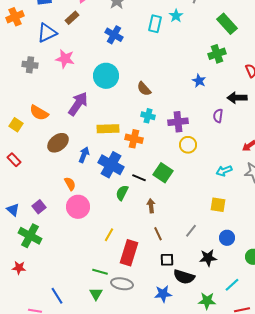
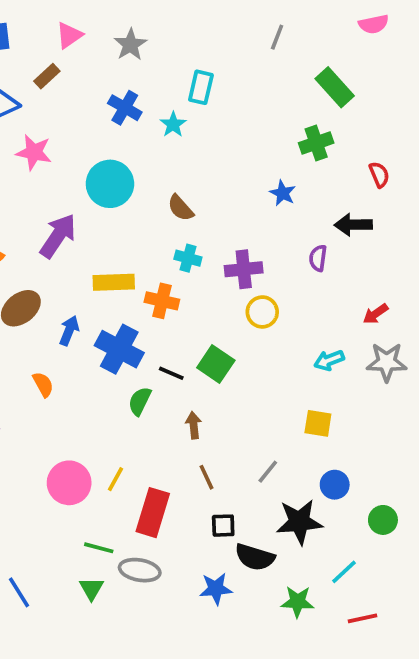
cyan star: (176, 16) -> (173, 124), moved
pink circle: (78, 207) -> (69, 483), moved
black star: (208, 258) -> (299, 522), size x1.4

